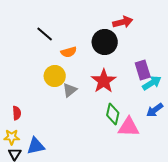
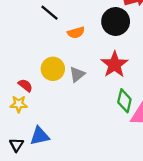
yellow circle: (55, 76) -> (53, 69), moved
red semicircle: (17, 113) -> (25, 85), moved, turned -48
yellow star: (12, 137) -> (19, 104), moved

